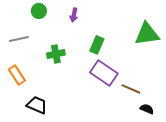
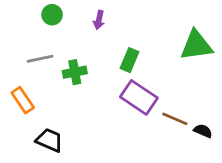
gray line: (19, 39) -> (40, 59), moved
black semicircle: (147, 109) -> (203, 131), moved

